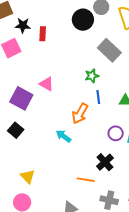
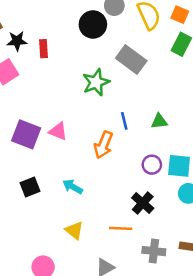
green star: (92, 76) -> (96, 82), moved, size x1.5
pink triangle: (47, 84) -> (58, 131), moved
black square: (16, 130) -> (30, 187), moved, turned 35
cyan arrow: (63, 136) -> (73, 187), moved
yellow triangle: (28, 176) -> (74, 230), moved

